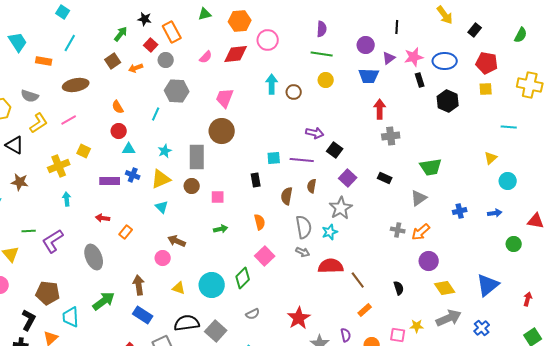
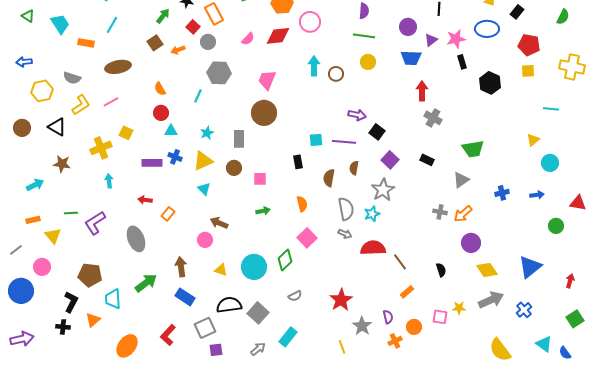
blue ellipse: (445, 61) -> (487, 29), moved
gray cross: (391, 136) -> (433, 118), turned 36
gray rectangle: (197, 157) -> (239, 139), size x0.7

